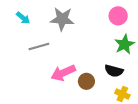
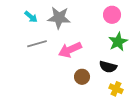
cyan arrow: (23, 18) -> (31, 17), moved
pink arrow: (63, 73) -> (70, 50), moved

